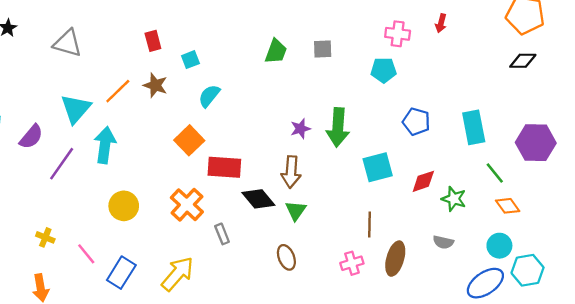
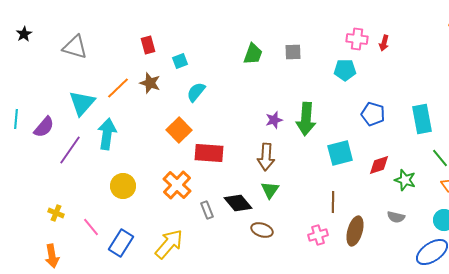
red arrow: (441, 23) -> (384, 43), moved
black diamond: (258, 199) -> (238, 203), moved
brown ellipse: (286, 257) -> (262, 230), turned -50

